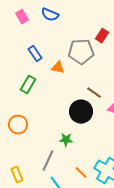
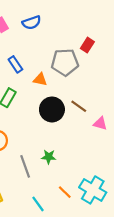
blue semicircle: (50, 15) -> (32, 23), turned -42
black circle: (81, 112) -> (52, 109), moved
gray line: (48, 161) -> (25, 166), moved, turned -45

